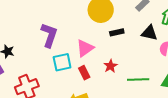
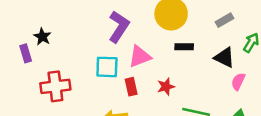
purple L-shape: (49, 35) -> (119, 27), moved

